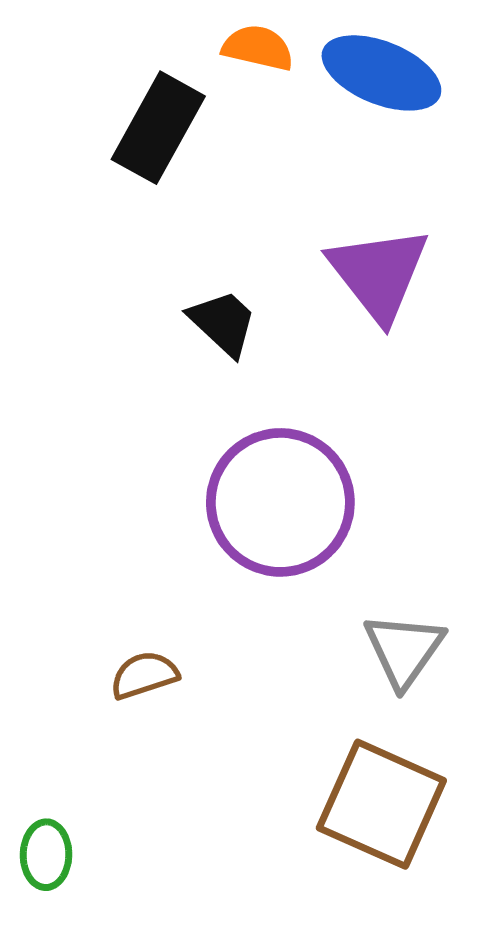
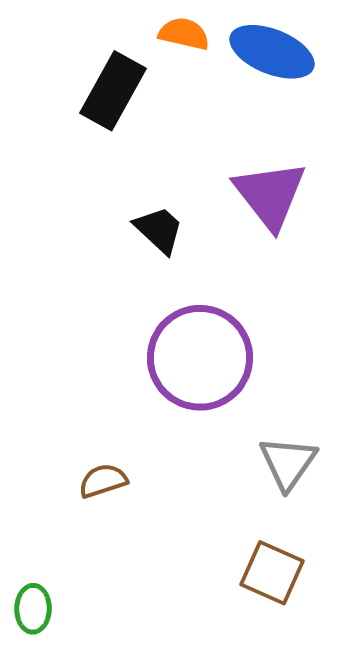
brown square: (381, 804) -> (272, 573), size x0.7

